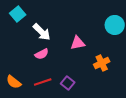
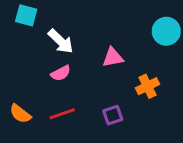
cyan square: (18, 14) -> (26, 15), turned -35
purple square: (68, 83) -> (113, 115), moved, turned 32

